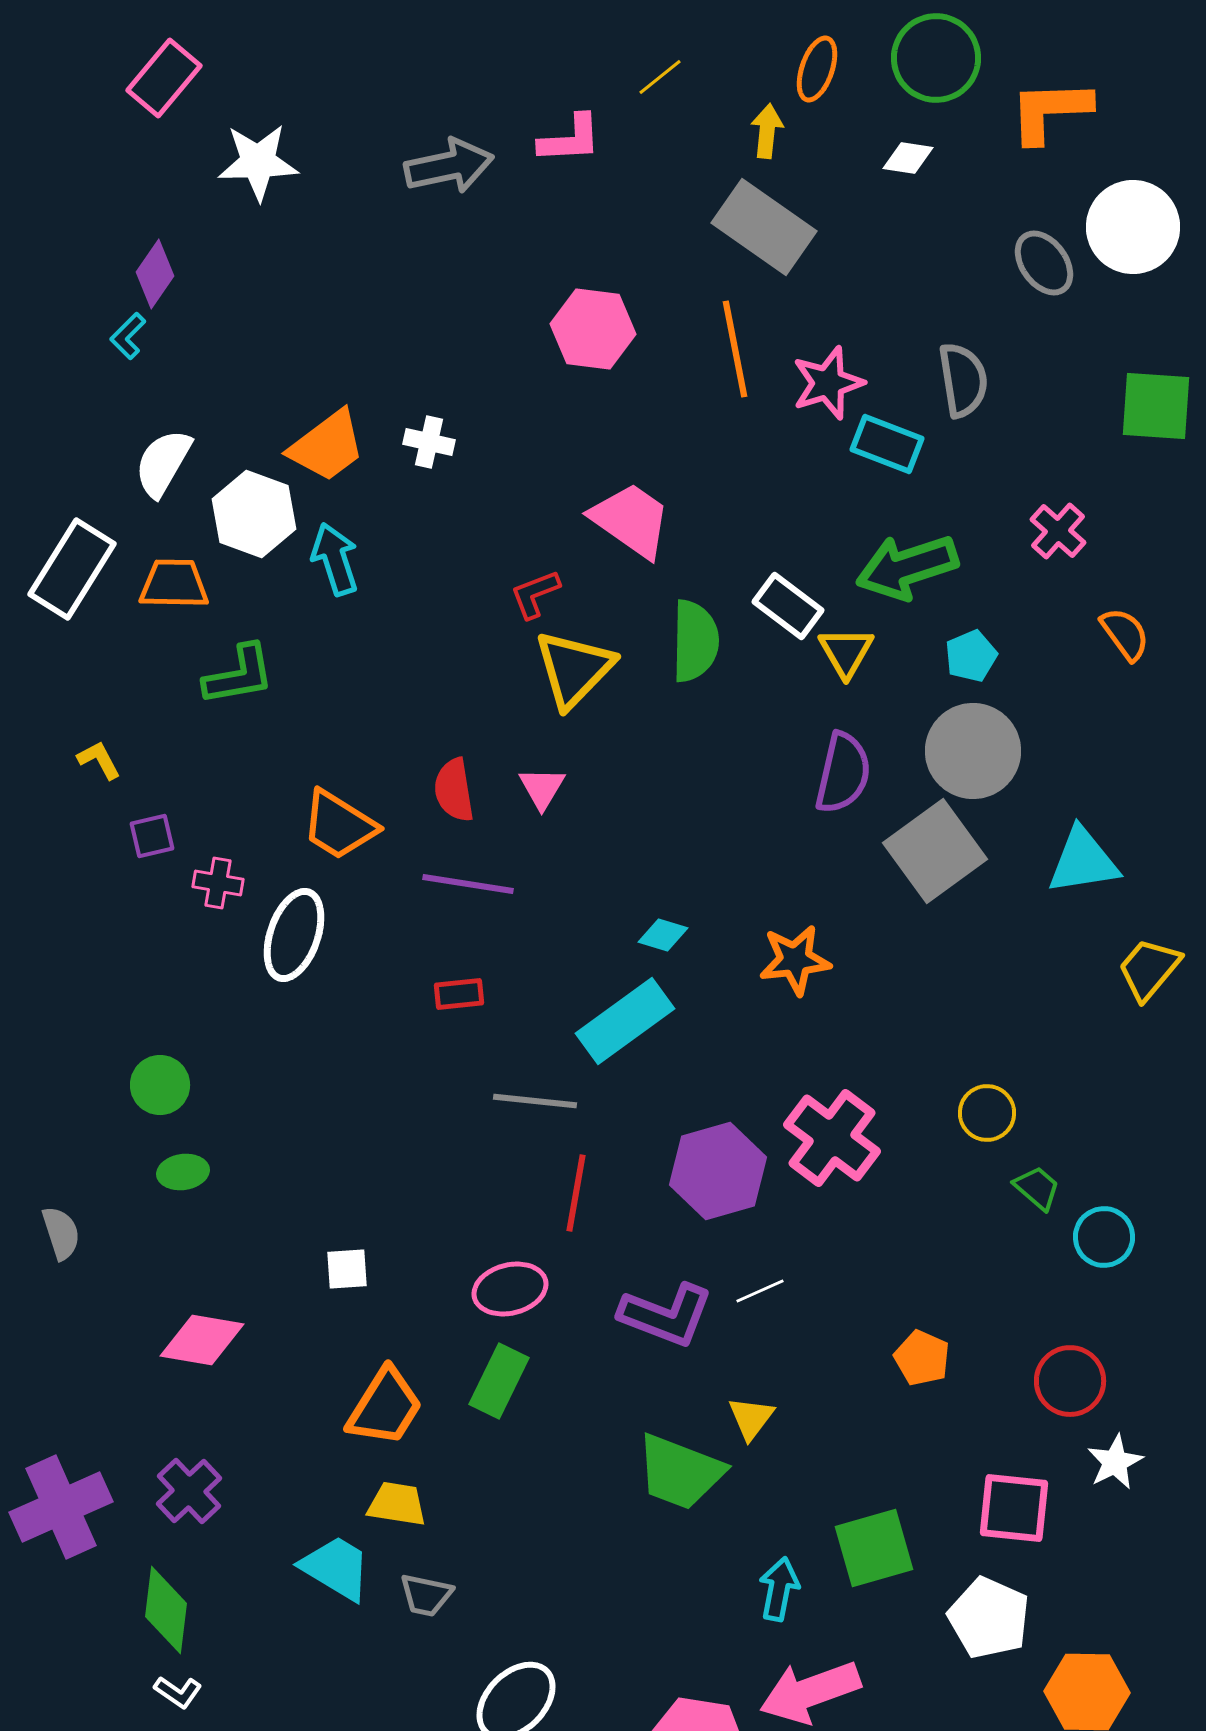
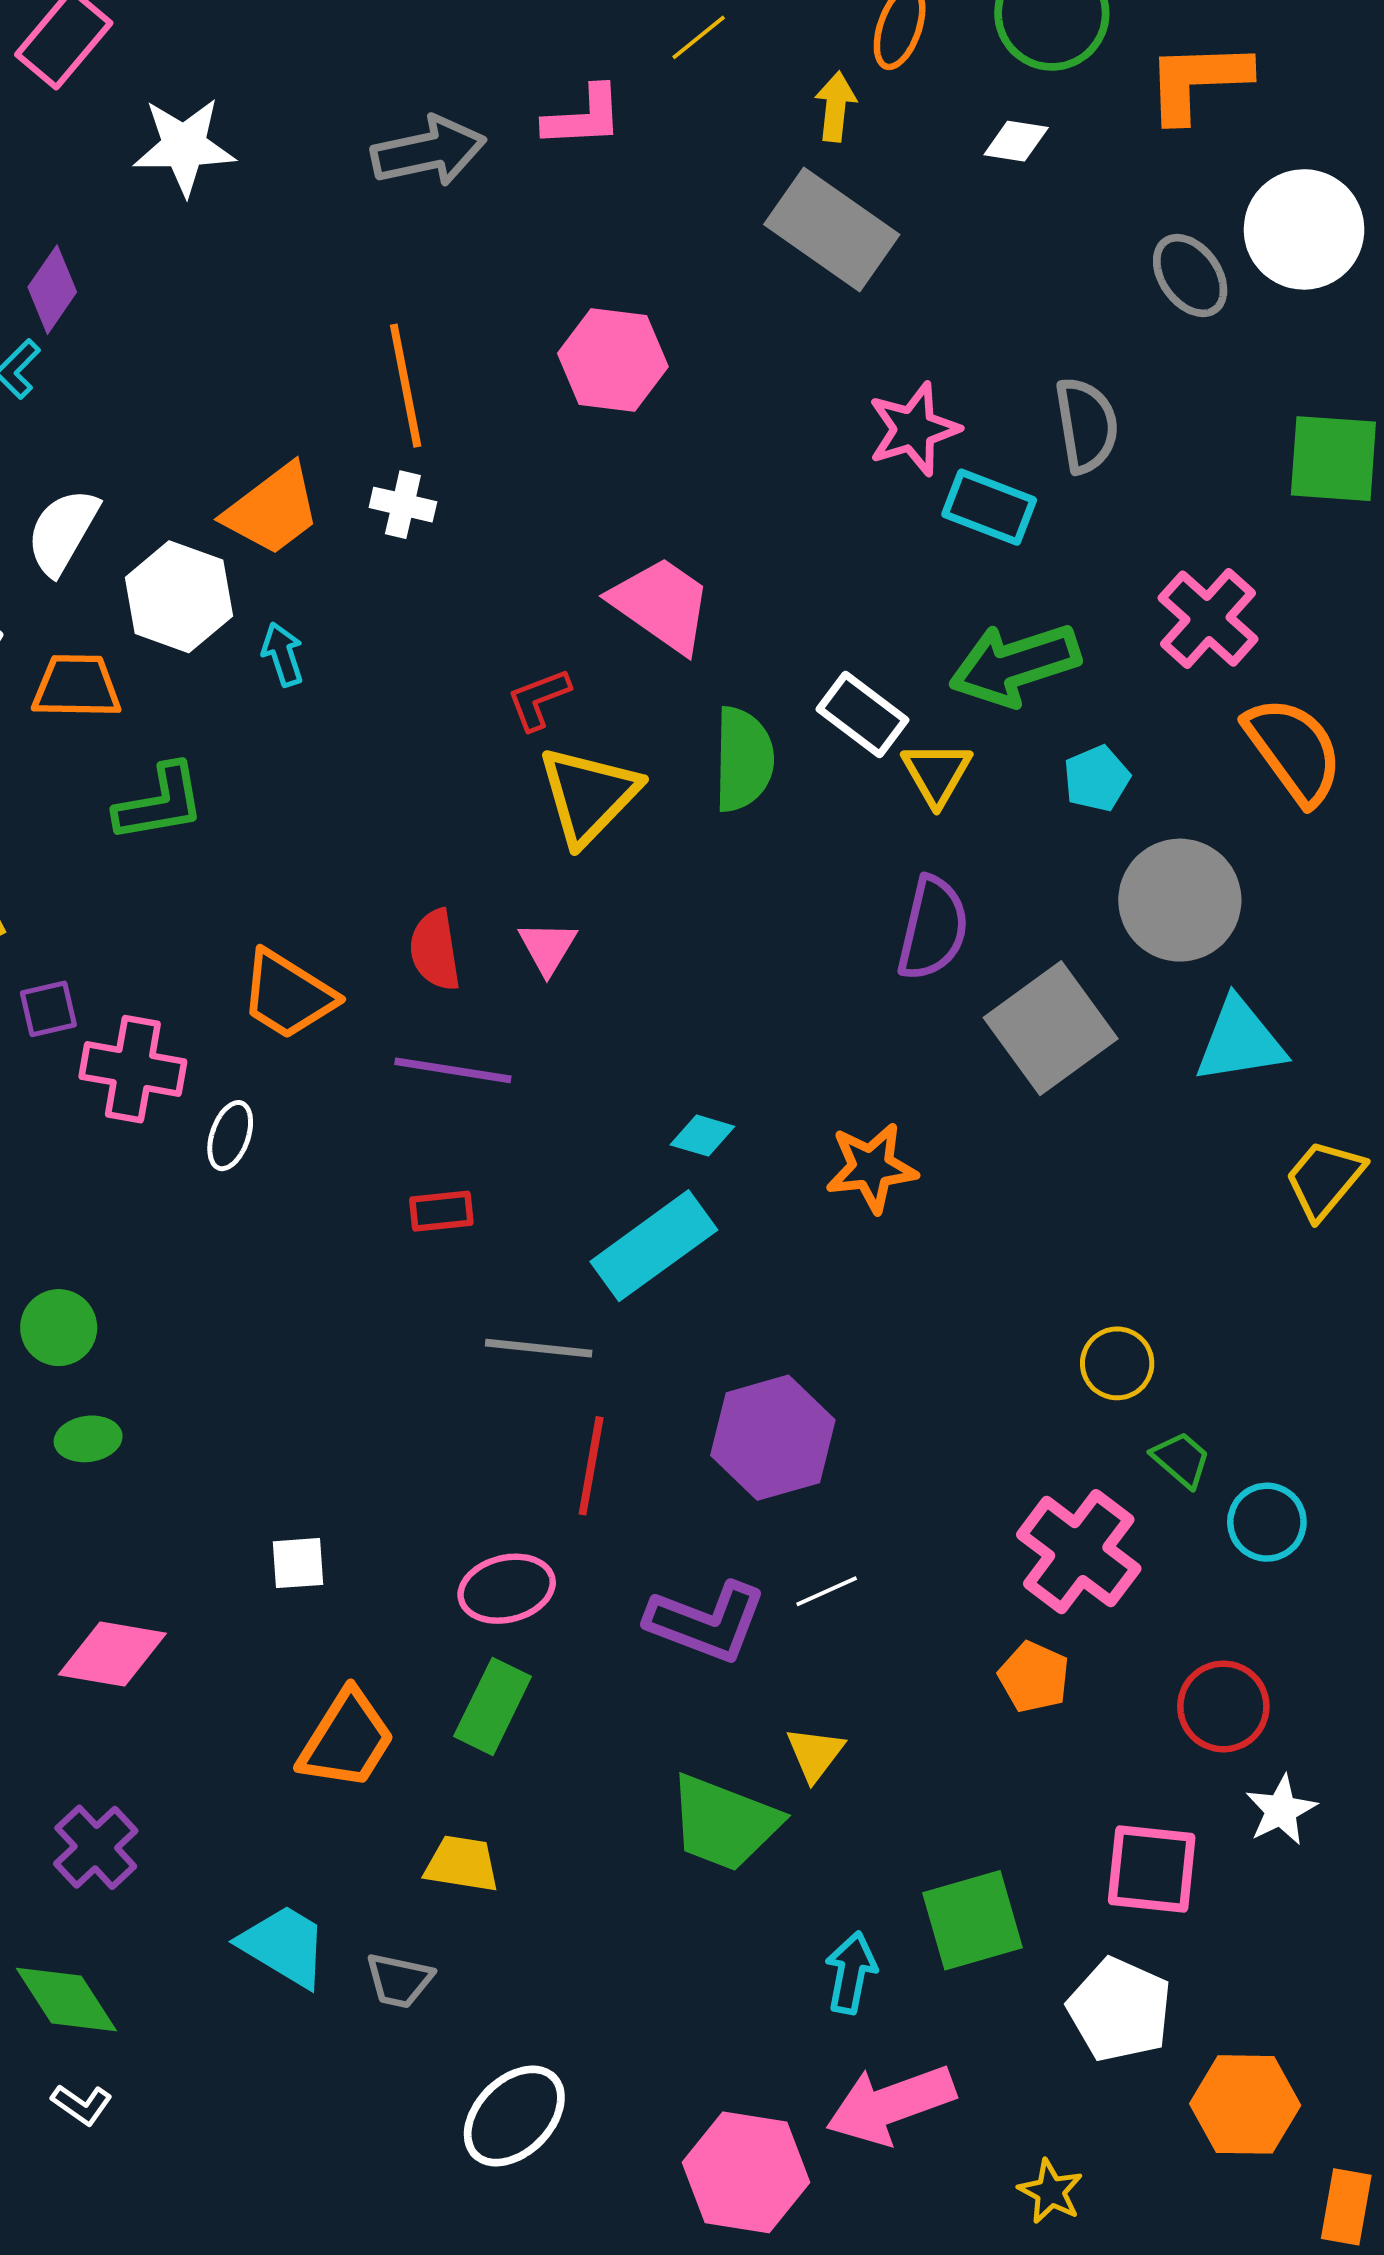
orange line: (735, 349) -> (406, 386), moved
pink cross: (1058, 531) -> (1208, 619), size x1.4
cyan arrow: (335, 559) -> (283, 654), size x0.7
orange semicircle: (1125, 634) -> (1294, 750), size x1.6
gray circle: (973, 751) -> (1180, 900), moved
pink cross: (218, 883) -> (133, 1069), size x1.6
white ellipse: (294, 935) -> (230, 1136), size x0.6
pink cross: (832, 1138) -> (1079, 1552), moved
yellow trapezoid: (397, 1504) -> (462, 1864), moved
green diamond: (166, 1610) -> (66, 2000), turned -40

